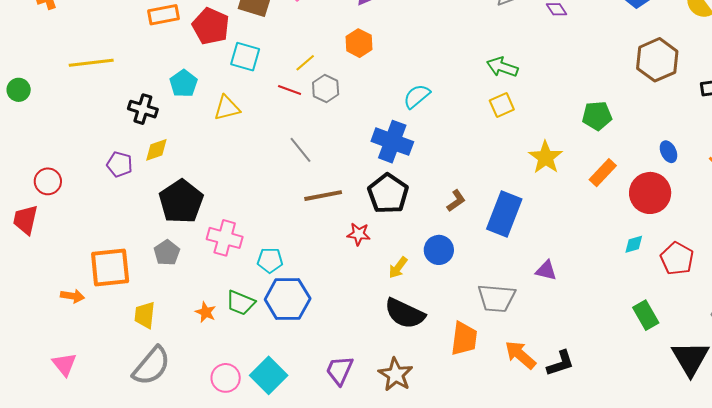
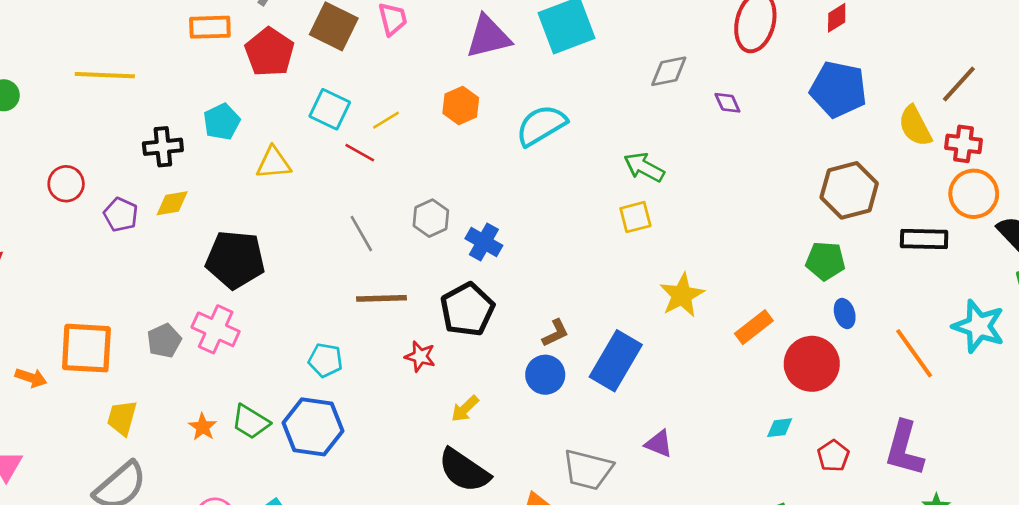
cyan square: (245, 57) -> (330, 109), moved
gray hexagon: (326, 89) -> (431, 218), moved
cyan semicircle: (417, 96) -> (541, 125), moved, size x1.4
black cross: (143, 109) -> (163, 147), turned -32
green pentagon: (597, 116) -> (825, 261), moved
blue cross: (392, 142) -> (484, 242), size x0.7
red circle: (48, 181) -> (66, 184), moved
black pentagon: (181, 202) -> (235, 260), moved, turned 30
pink cross: (225, 238) -> (216, 329), moved
blue circle: (439, 250) -> (545, 375), moved
red pentagon: (677, 259) -> (833, 456), size x0.7
cyan pentagon: (270, 260) -> (325, 360), moved

